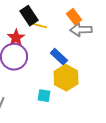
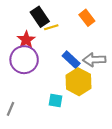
yellow line: (40, 26) -> (51, 27), turned -32
gray arrow: (81, 30) -> (94, 60), moved

